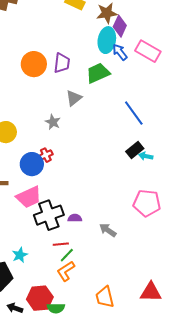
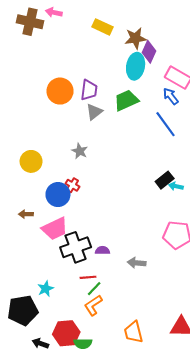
blue arrow: (120, 52) -> (171, 96), moved
gray triangle: (74, 98) -> (94, 112), moved
blue line: (134, 113) -> (166, 124), moved
red cross: (46, 155) -> (72, 185), turned -32
gray arrow: (108, 230) -> (137, 263), turned -30

